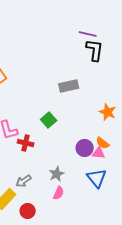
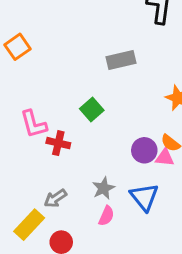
blue triangle: (97, 178) -> (144, 197), moved

